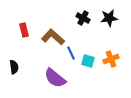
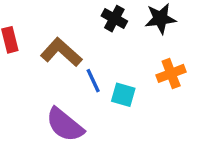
orange cross: (111, 59) -> (171, 73), moved

